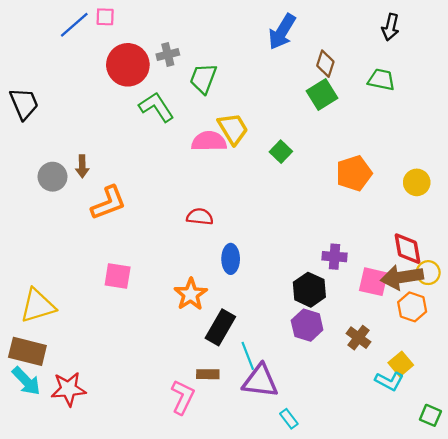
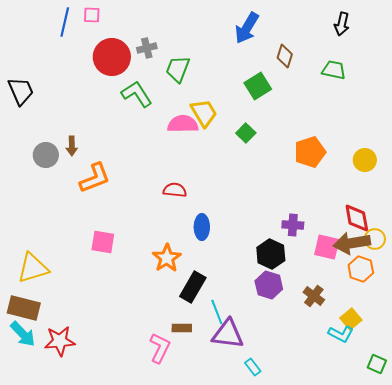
blue line: (74, 25) -> (65, 22), turned -36
green square: (322, 94) -> (258, 86), moved

